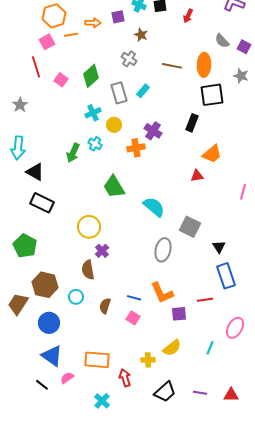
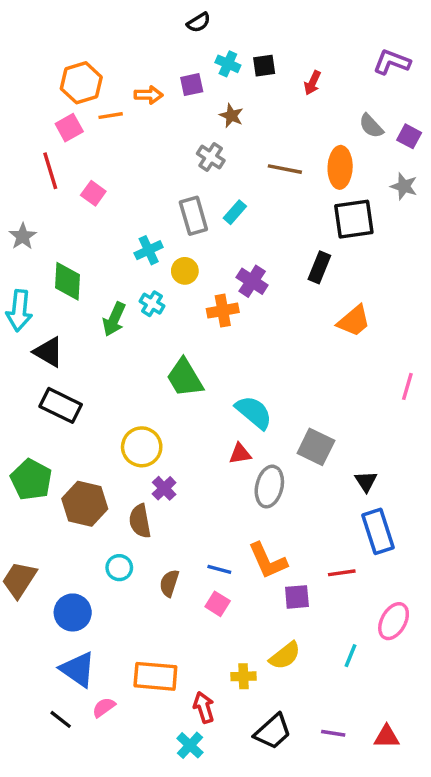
green diamond: (91, 76) -> (67, 281), moved, turned -45
red triangle: (197, 176) -> (240, 454), moved
brown hexagon: (45, 285) -> (85, 504), moved
cyan cross: (102, 401) -> (190, 745), moved

